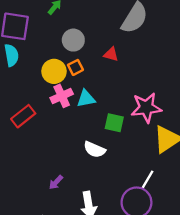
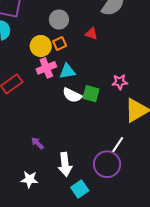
pink star: (146, 108) -> (120, 82), size x0.6
white semicircle: (95, 150) -> (72, 95), moved
purple arrow: (56, 182) -> (37, 143), turned 88

